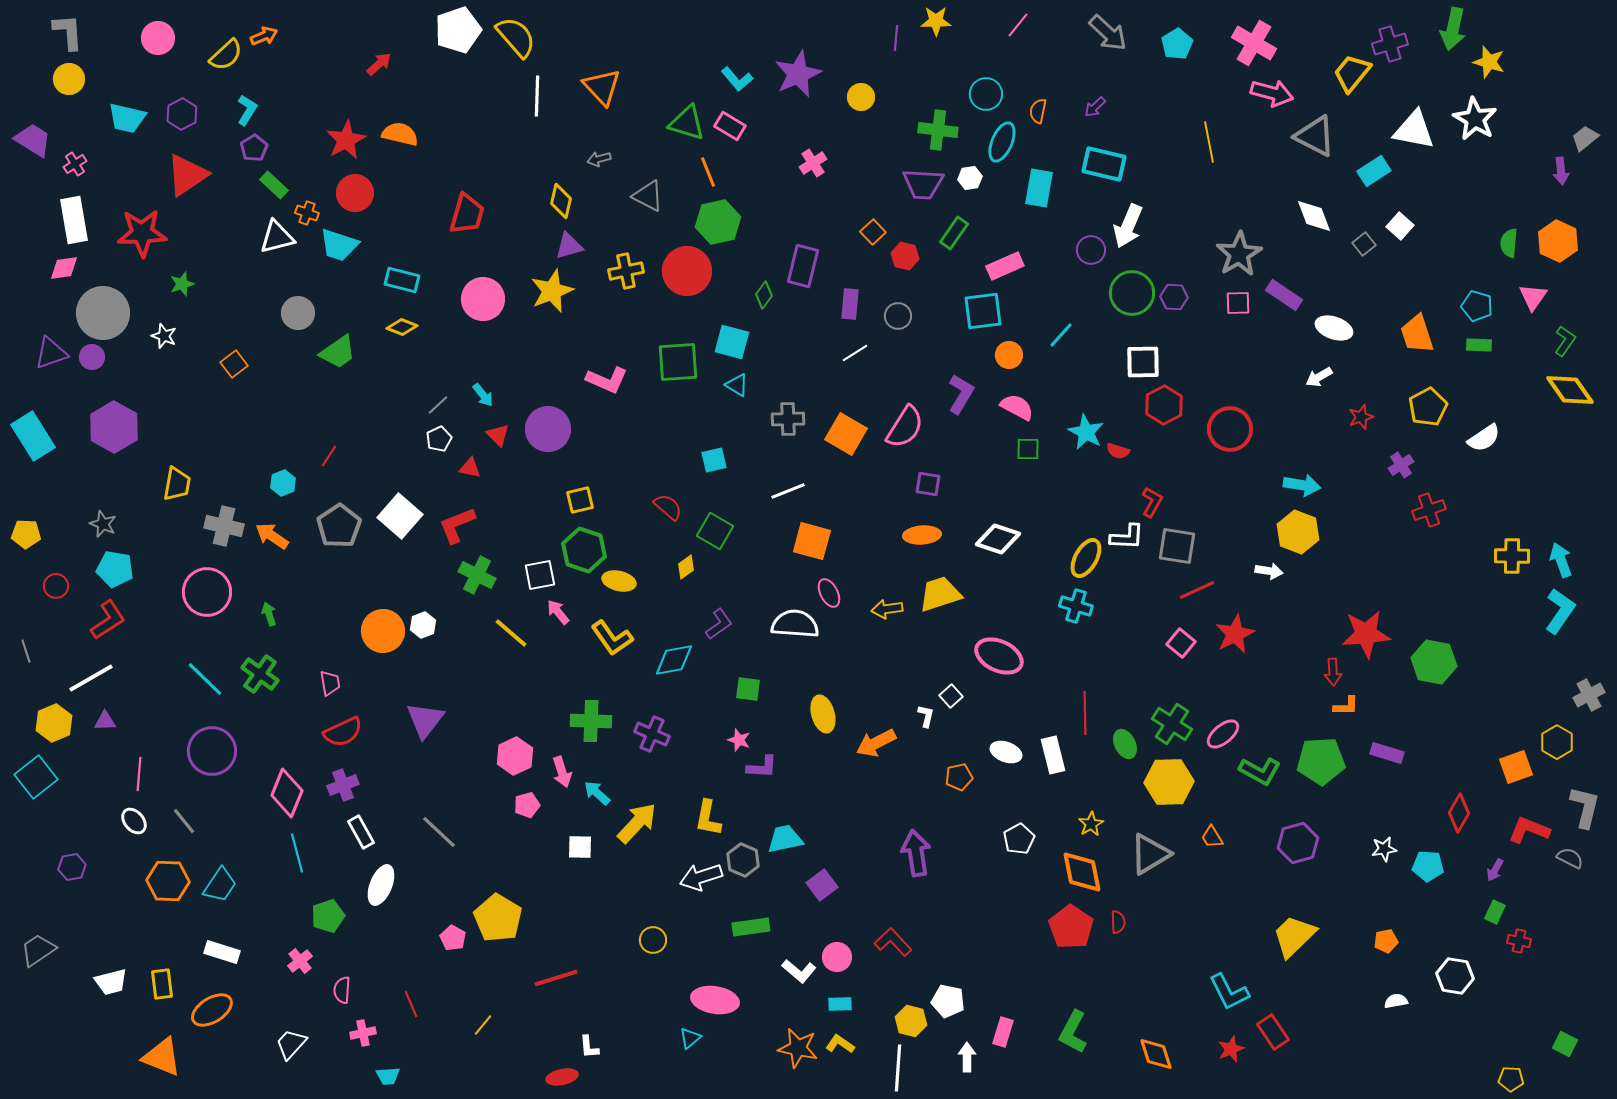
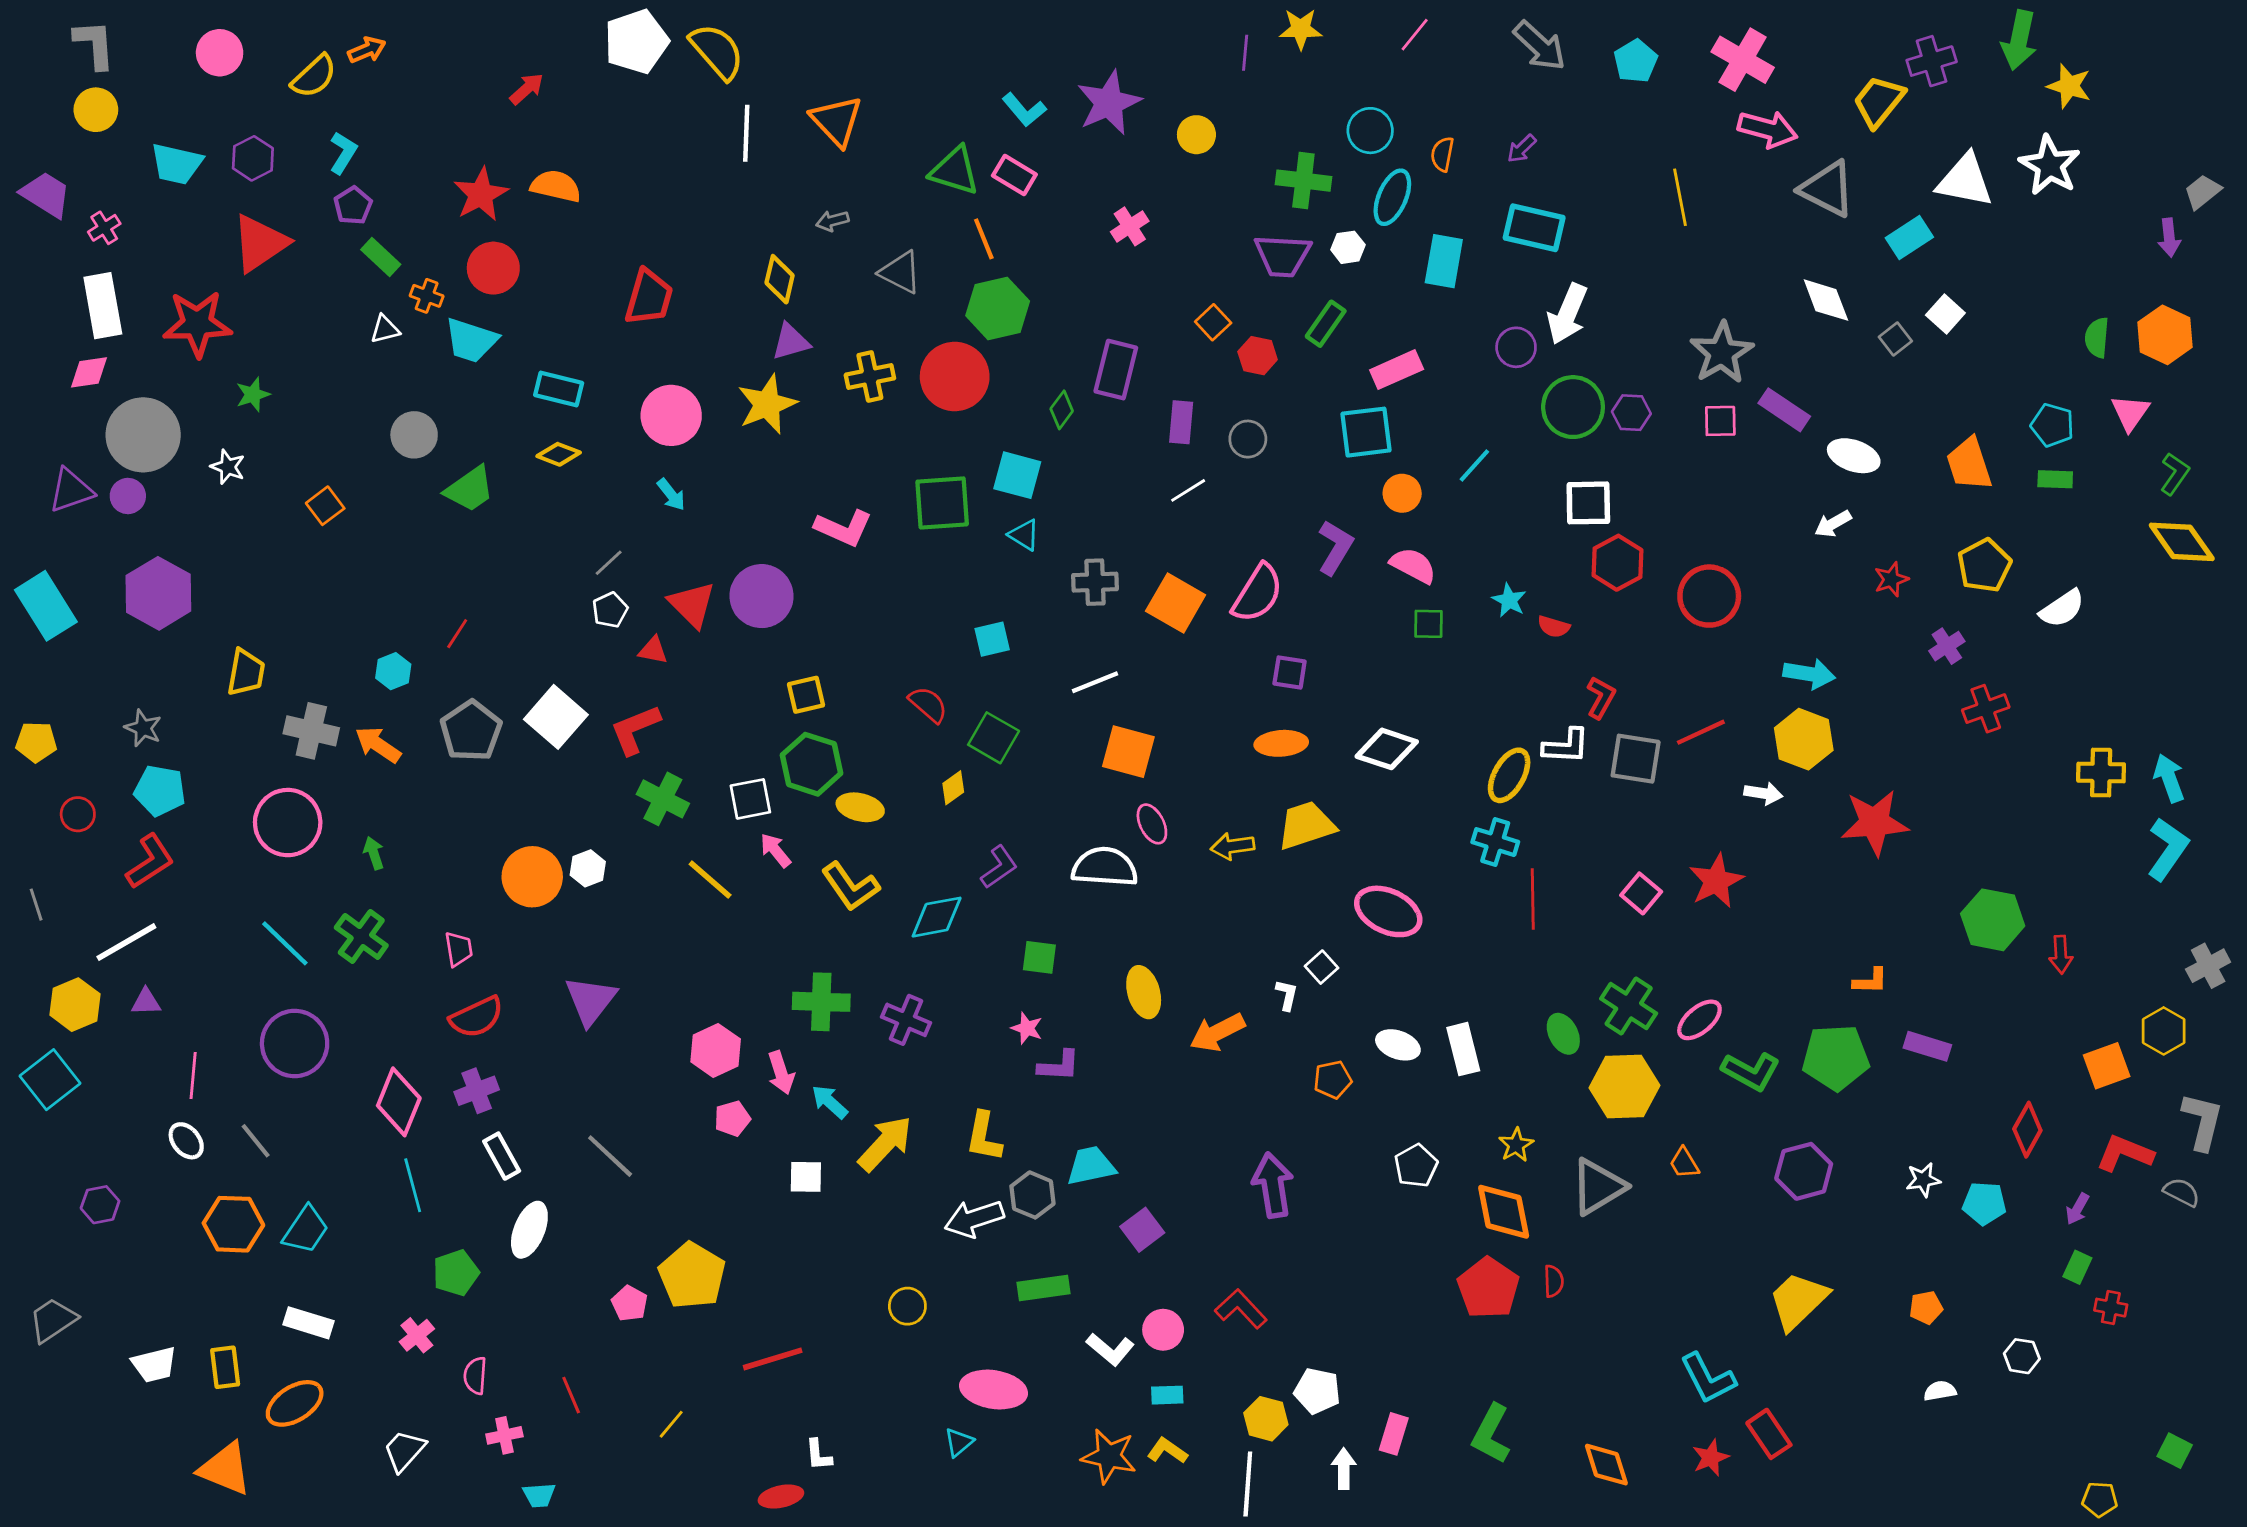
white triangle: (277, 237) -> (385, 329), size x0.6
cyan arrow: (483, 395) -> (671, 495), moved
cyan star: (1086, 432) -> (1509, 600), size x0.7
red triangle: (498, 435) -> (692, 604), size x1.5
red line: (1197, 590) -> (1701, 732), moved
red star: (1366, 634) -> (1875, 823), moved
red arrow: (1333, 672) -> (2061, 955), moved
red line: (1085, 713) -> (1533, 899), moved
white hexagon: (1455, 976) -> (2022, 1356), size x0.7

